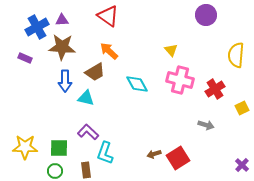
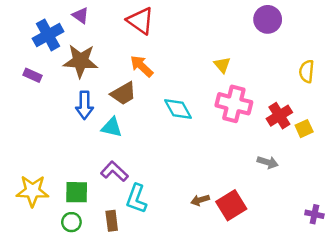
purple triangle: (62, 20) -> (81, 15), moved, turned 40
yellow semicircle: (236, 55) -> (307, 71), size x0.7
yellow square: (242, 108) -> (304, 129), moved
purple cross: (242, 165) -> (314, 214), turned -32

